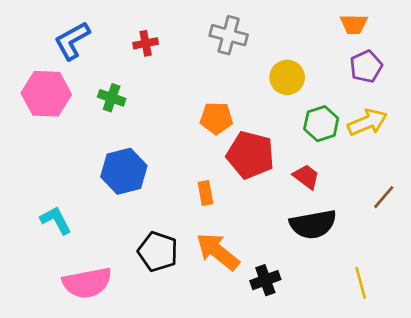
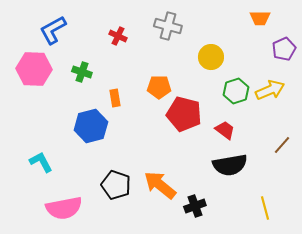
red cross: (146, 43) -> (118, 36), moved, turned 36
purple pentagon: (366, 66) -> (284, 49), moved
orange rectangle: (205, 193) -> (115, 98), moved

